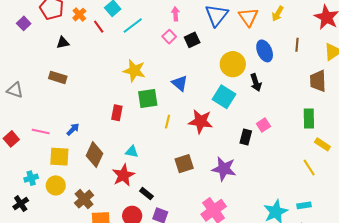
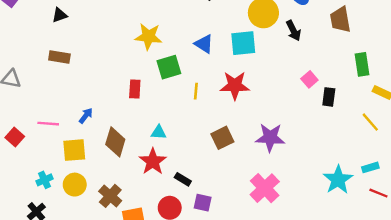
brown trapezoid: (318, 81) -> (340, 20), moved
cyan square: (224, 97) -> (243, 43), moved, turned -30
black rectangle: (246, 137) -> (329, 97), moved

